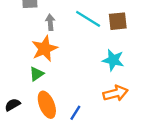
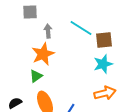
brown square: (118, 21) -> (104, 40), moved
cyan star: (113, 60) -> (103, 64), turned -30

